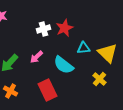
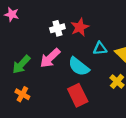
pink arrow: (36, 57) -> (50, 58), size x1.5
red rectangle: (48, 90) -> (78, 95), moved

